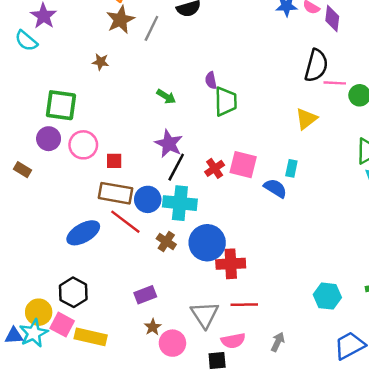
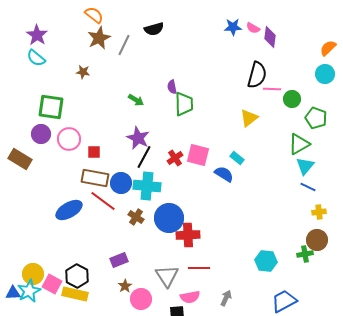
cyan semicircle: (26, 41) -> (36, 58), moved
cyan rectangle: (291, 168) -> (237, 158), turned -64
brown rectangle: (23, 170) -> (20, 159), size x1.6
black hexagon: (73, 292) -> (77, 276), moved

